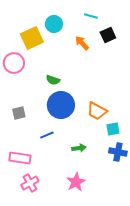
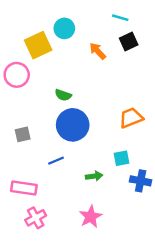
cyan line: (91, 16) -> (120, 18), moved
orange trapezoid: (97, 111) -> (131, 118), moved, turned 130
cyan square: (113, 129) -> (121, 158), moved

